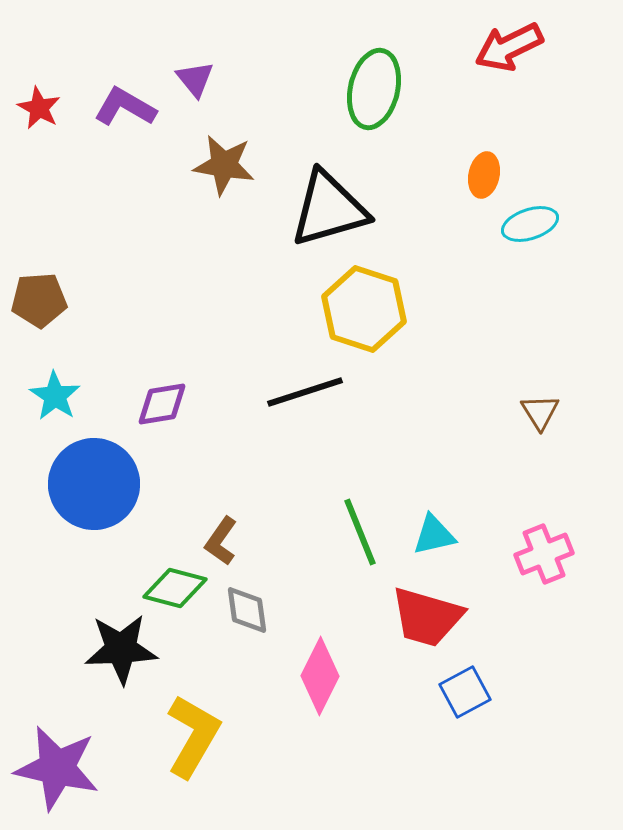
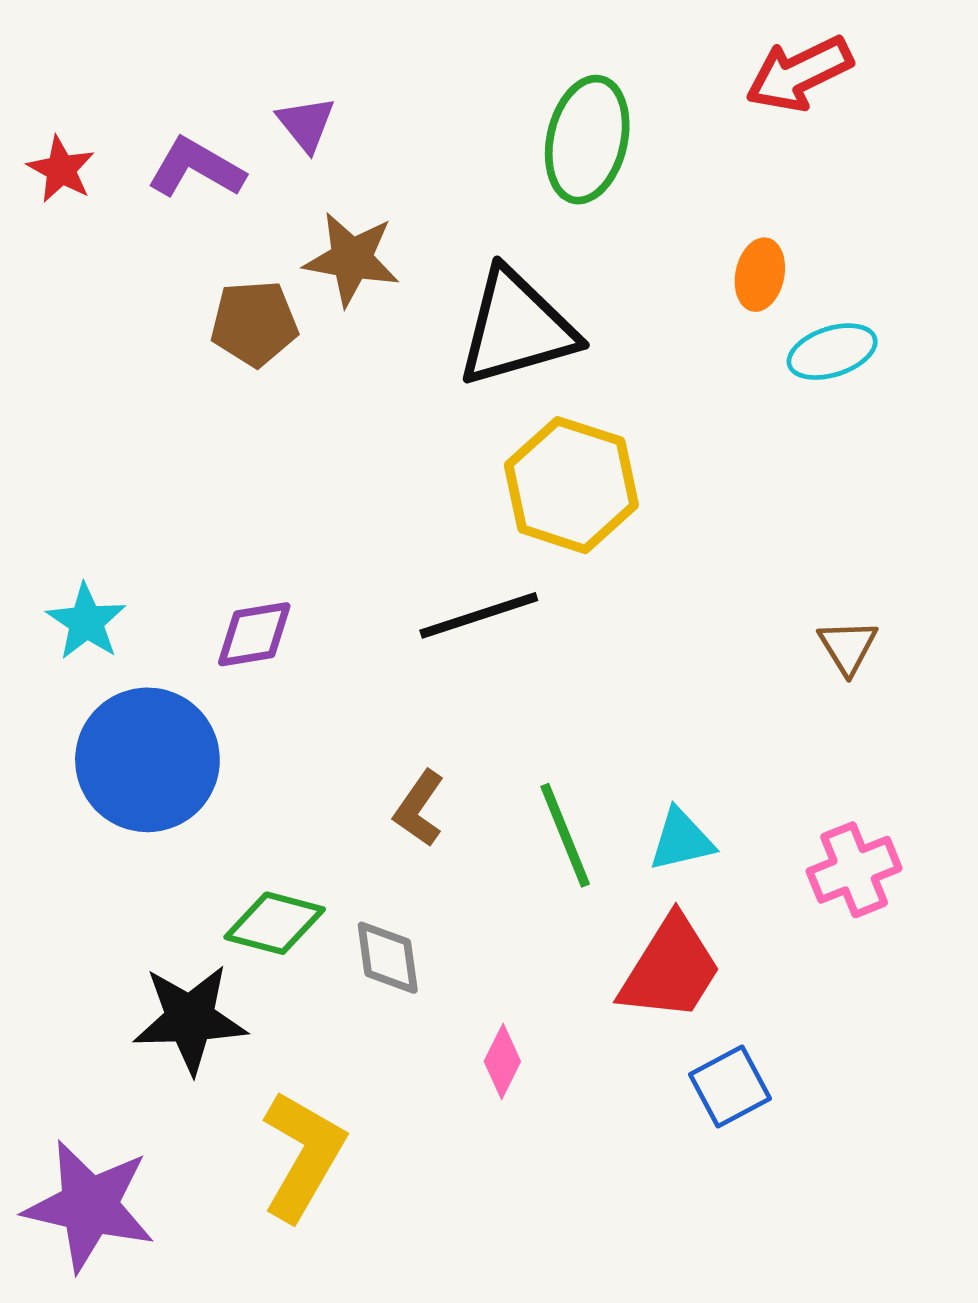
brown pentagon: (39, 300) -> (254, 323), moved
brown L-shape: (221, 541) -> (419, 809), moved
red trapezoid: (427, 617) -> (670, 969), turned -74
pink diamond: (320, 676) -> (502, 1061), size x0.6

